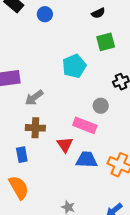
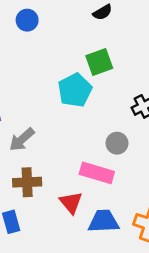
green square: (106, 42) -> (99, 62), moved

